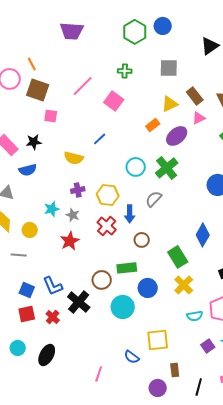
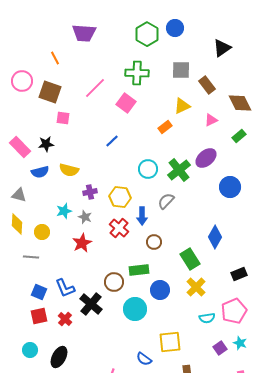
orange line: (32, 64) -> (55, 58), moved
green cross: (125, 71) -> (137, 73), size x1.6
brown rectangle: (195, 96) -> (207, 85), moved
purple ellipse: (177, 136) -> (206, 158), moved
yellow semicircle: (74, 158) -> (69, 170), moved

